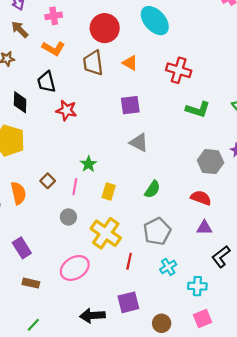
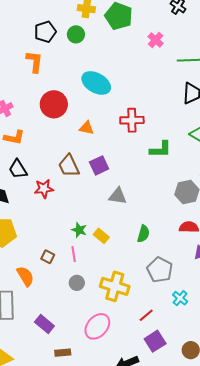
brown trapezoid: (93, 63) -> (69, 166), moved
yellow rectangle: (109, 191) -> (101, 236), moved, turned -49
red line: (129, 261) -> (146, 315), moved, turned 56

